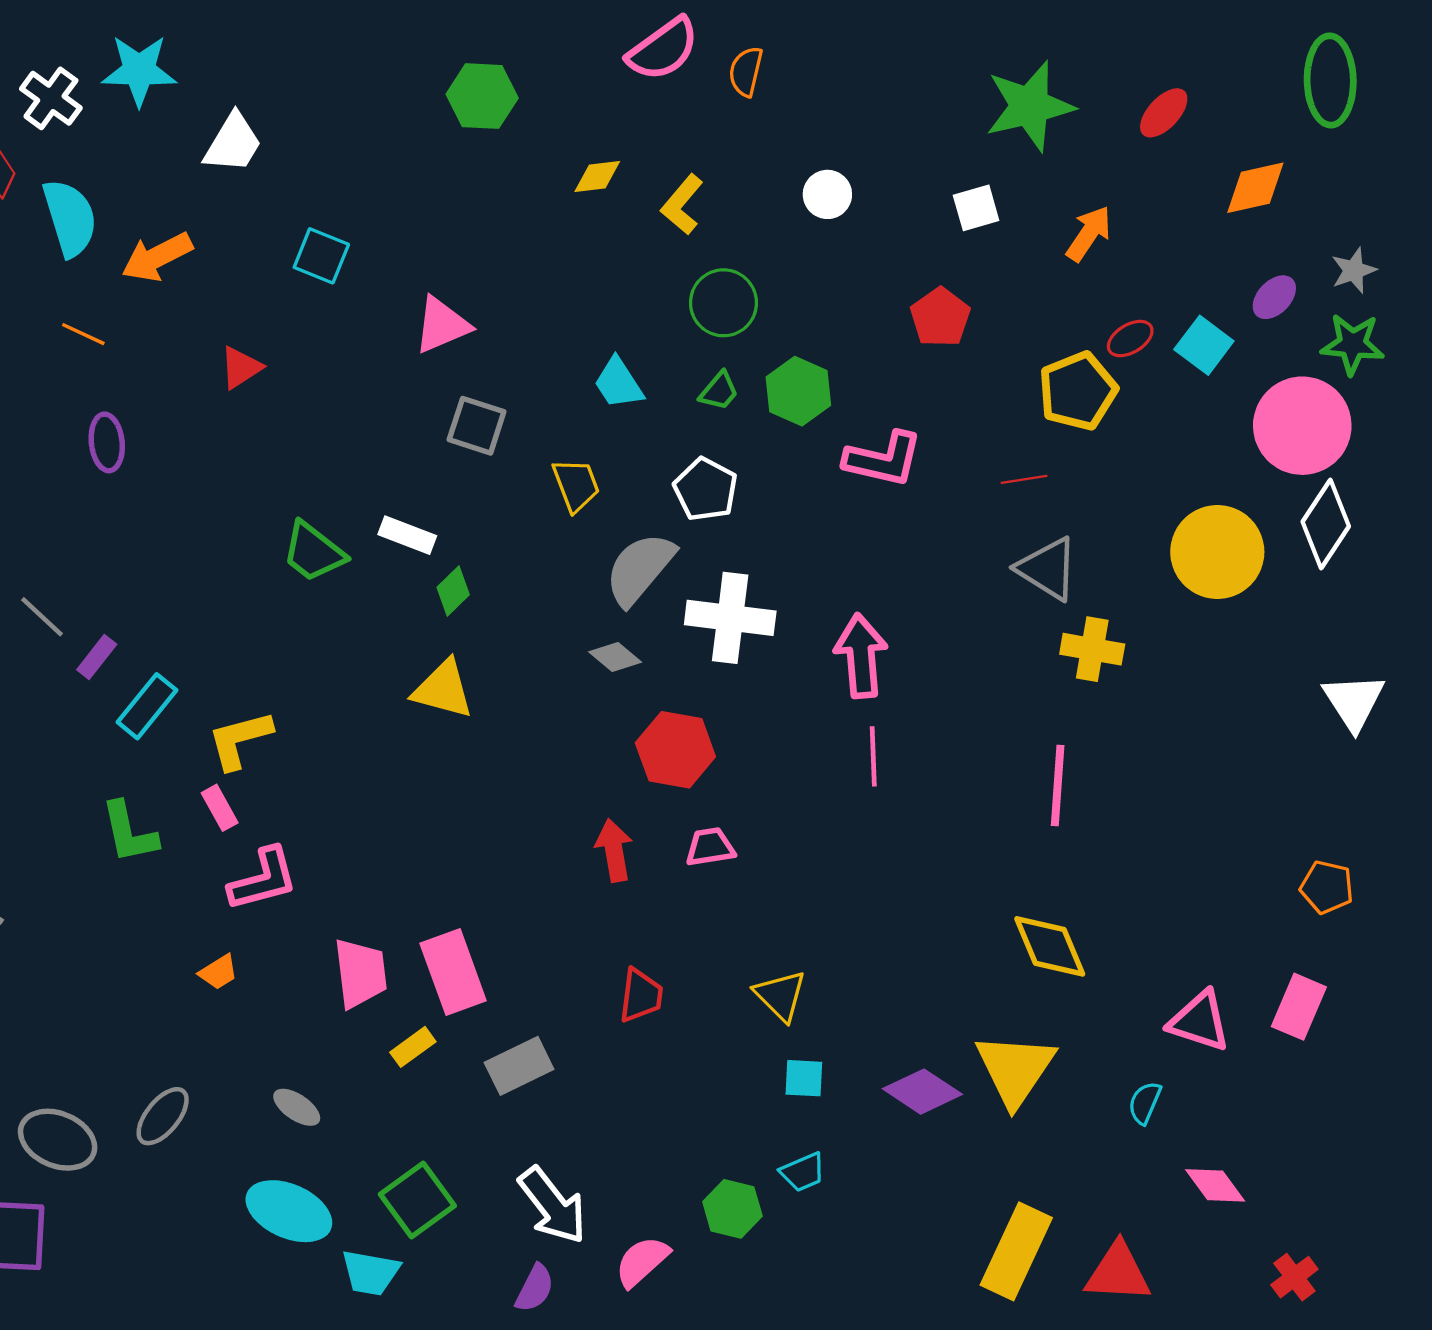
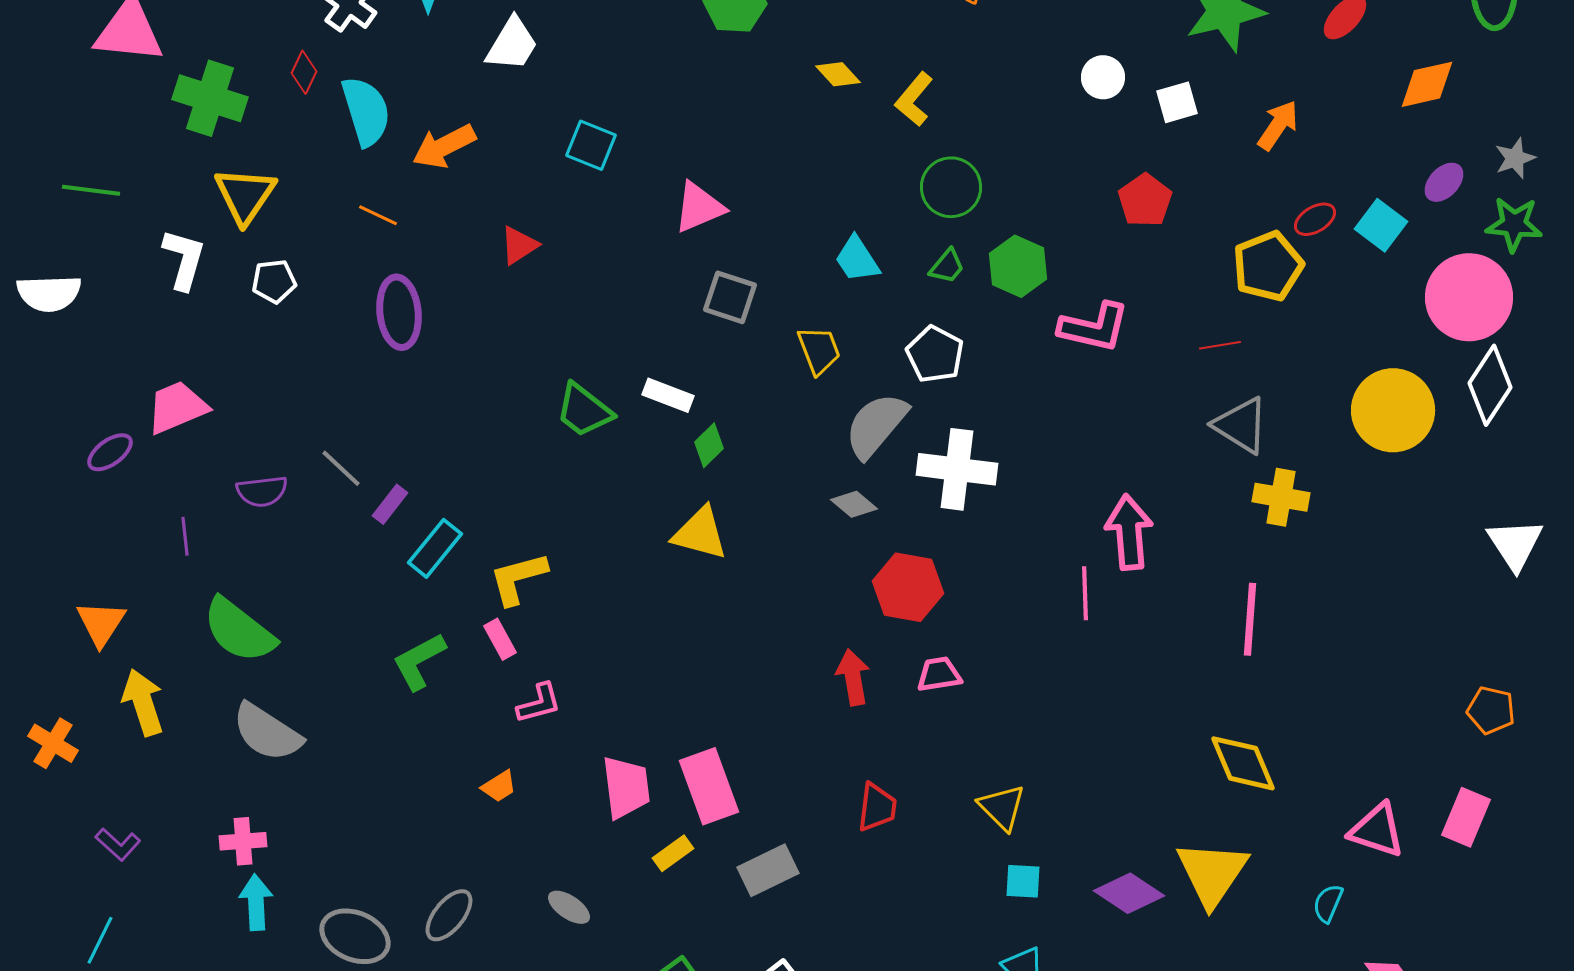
yellow diamond: (597, 177) -> (838, 74), turned 54
white circle: (827, 194) -> (1103, 77), moved
purple ellipse: (107, 442) -> (399, 312), size x1.4
pink arrow: (861, 656) -> (1129, 532), moved
green L-shape: (129, 832) -> (419, 661), turned 74
pink L-shape: (263, 879) -> (539, 703), size x0.7

